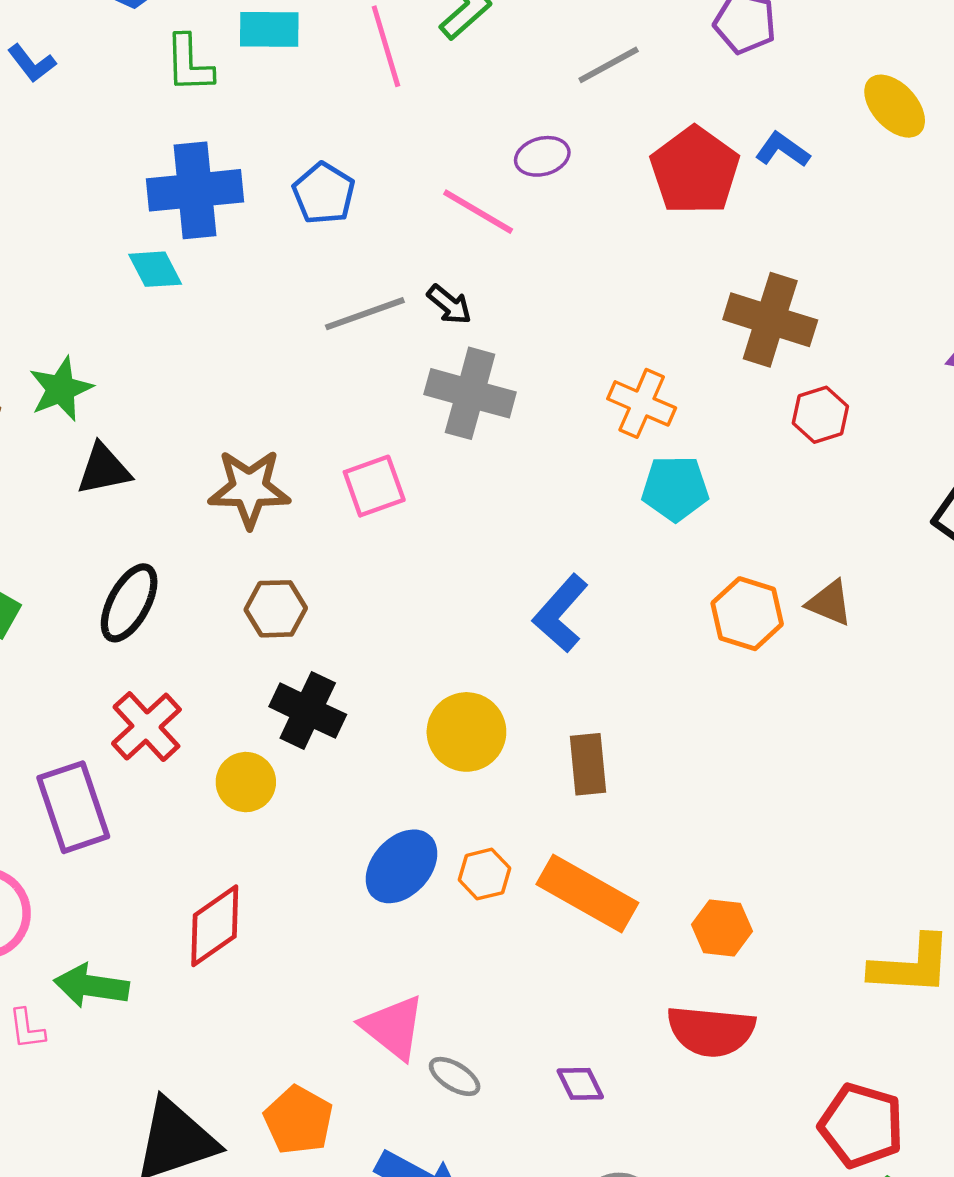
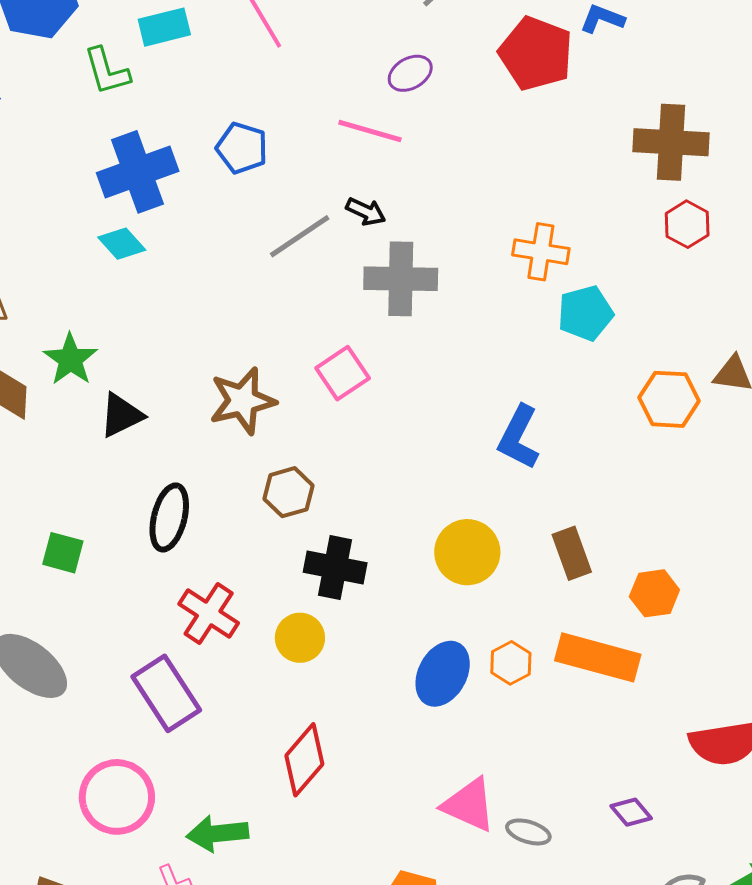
brown cross: (770, 320) -> (671, 142), moved
orange hexagon: (722, 928) -> (654, 593), moved

